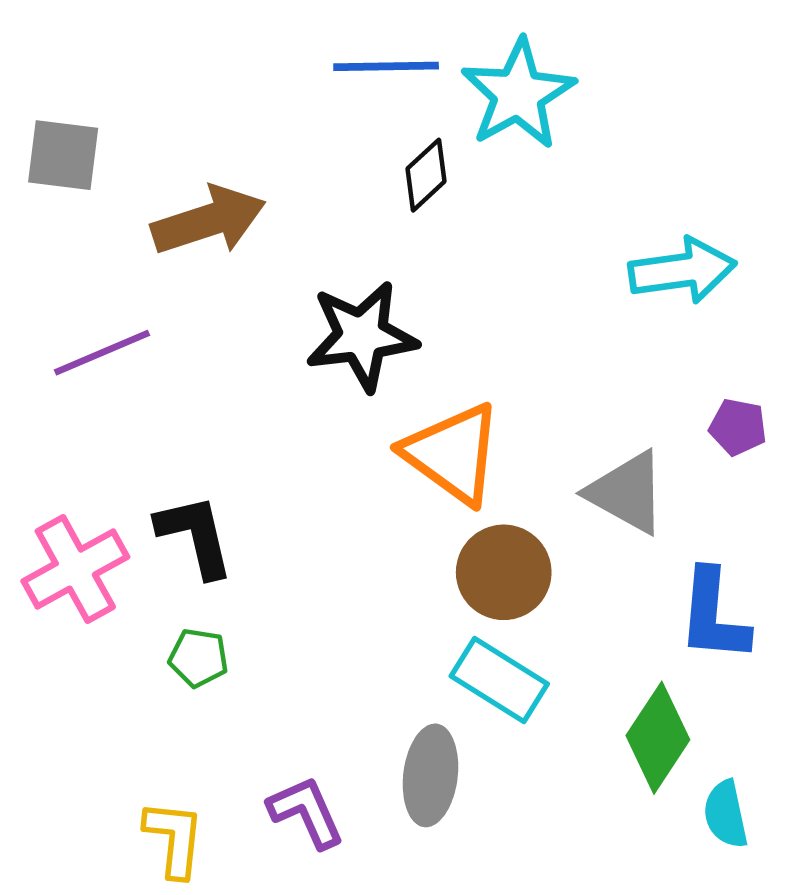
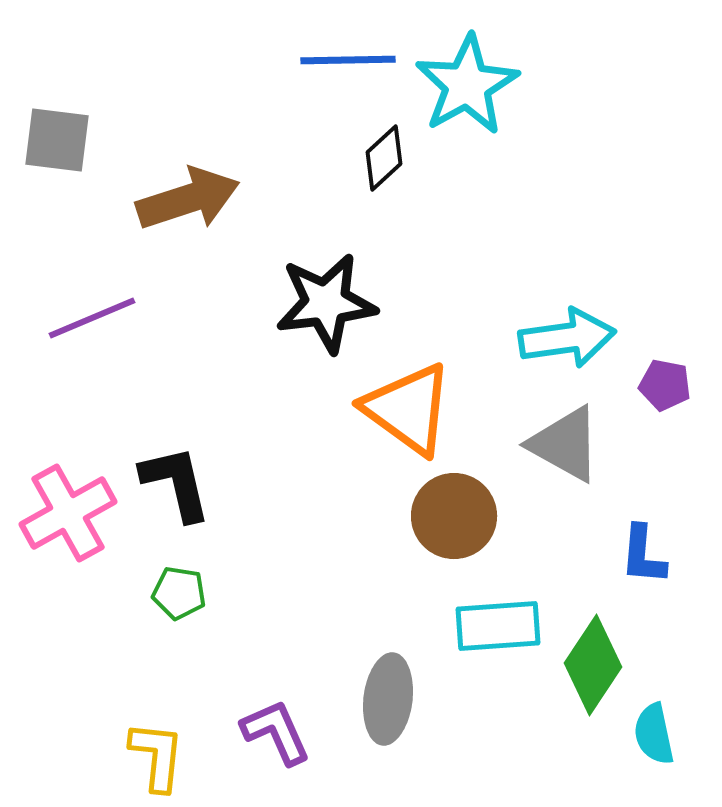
cyan arrow: (682, 271) -> (567, 338), moved
blue L-shape: (713, 616) -> (643, 555), size x0.7
cyan rectangle: (499, 680) -> (498, 626), moved, turned -36

